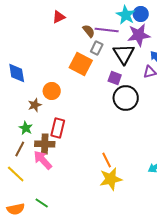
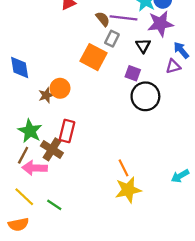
black triangle: (124, 54) -> (143, 46), size x0.6
brown star: (35, 105) -> (46, 95), moved
green star: (26, 128) -> (30, 131), size x1.5
brown cross: (45, 144) -> (52, 149), turned 30
pink arrow: (43, 160) -> (35, 168), moved, turned -45
yellow line: (16, 174) -> (24, 197), moved
green line: (42, 203) -> (54, 205), moved

